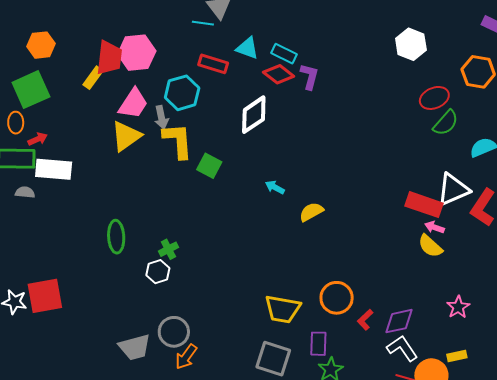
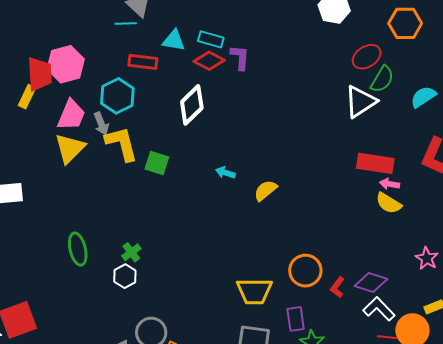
white triangle: (453, 189) -> (360, 102), moved
purple diamond: (399, 321) -> (371, 283), turned 40

